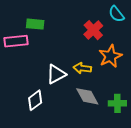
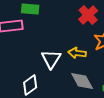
white triangle: (56, 74) -> (51, 59), turned -30

